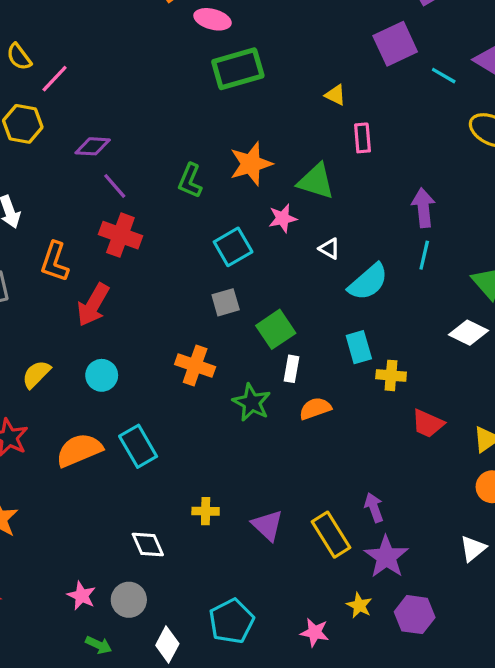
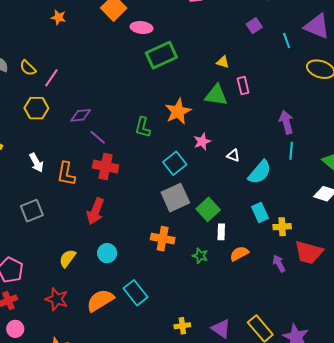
purple square: (395, 44) -> (254, 26), size x0.6
cyan line: (444, 76) -> (287, 40), turned 49
green triangle: (316, 181) -> (216, 95), moved
orange L-shape: (55, 262) -> (66, 174), moved
gray square: (226, 302) -> (175, 198), size x1.6
green star: (252, 402) -> (200, 256), size x0.7
red trapezoid: (428, 424) -> (309, 252), size x1.4
purple arrow: (374, 508) -> (279, 263), moved

